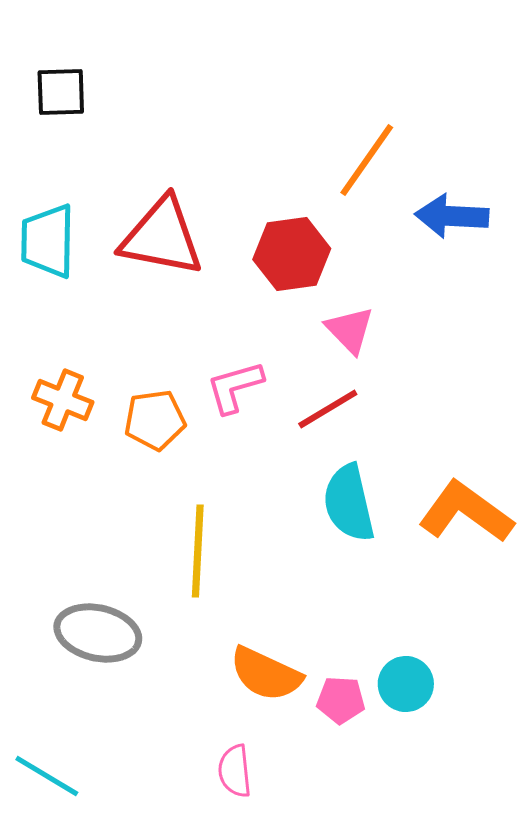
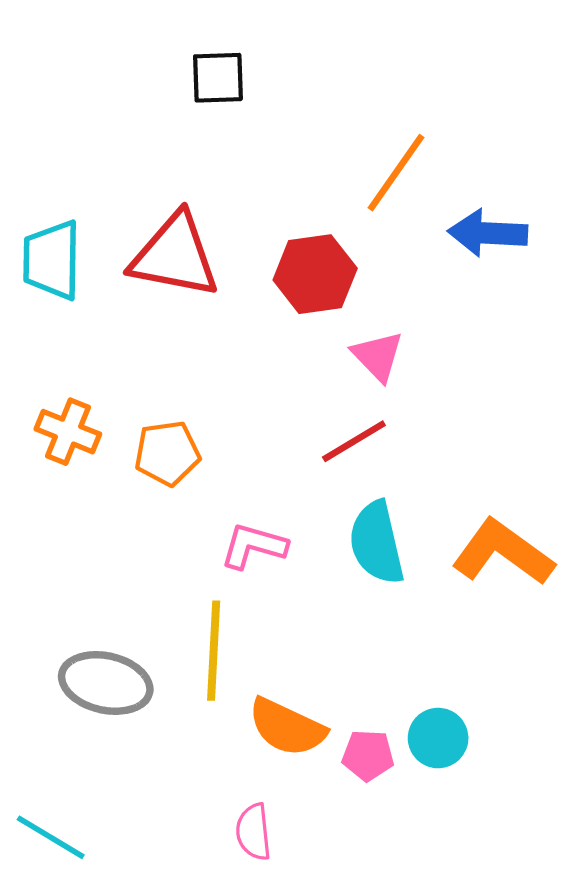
black square: (61, 92) -> (218, 78), moved
pink L-shape: (235, 387) -> (254, 546), moved, turned 32
yellow line: (198, 551) -> (214, 651), moved

